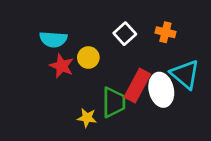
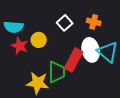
white ellipse: (161, 90) -> (91, 50), moved
yellow star: (87, 118) -> (38, 83), size x1.6

